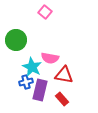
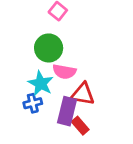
green circle: (16, 40) -> (49, 48), moved
purple rectangle: (40, 90) -> (67, 111), moved

